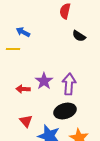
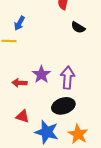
blue arrow: (23, 32) -> (19, 23), turned -88
red triangle: (26, 121) -> (23, 116), turned -32

